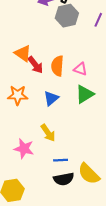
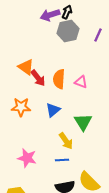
green triangle: (85, 94) -> (83, 122), moved, turned -30
yellow arrow: (48, 133) -> (66, 141), moved
blue line: (61, 160) -> (62, 160), moved

